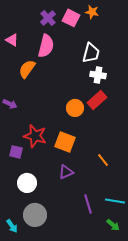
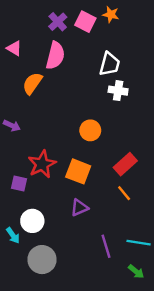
red rectangle: (97, 100) -> (125, 164), moved
red star: (35, 136) -> (42, 164), turned 30
cyan arrow: (12, 226) -> (13, 235), moved

